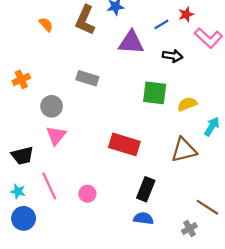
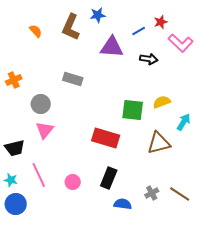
green square: (155, 93) -> (133, 110), moved
black rectangle: (146, 189) -> (109, 178), moved
gray cross: (189, 228) -> (152, 193), moved

